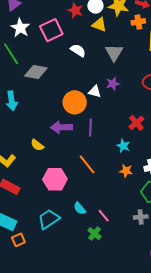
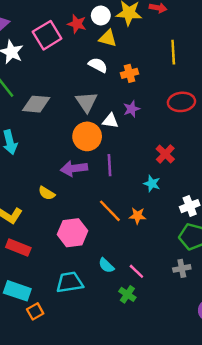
orange cross: (138, 22) -> (129, 73), moved
pink square: (51, 30) -> (47, 35), moved
white semicircle: (78, 50) -> (98, 65), moved
gray triangle: (114, 53) -> (86, 102), moved
orange star: (126, 171) -> (138, 216), moved
cyan trapezoid: (49, 219) -> (70, 282), turned 30

